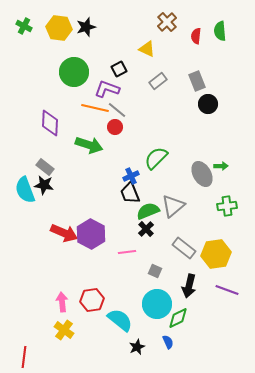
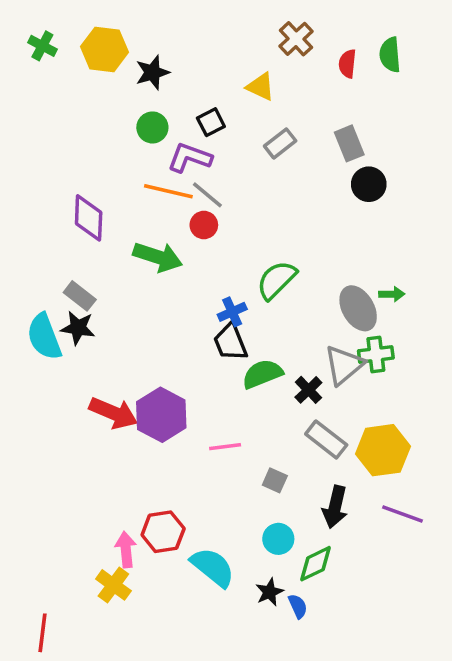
black star: (86, 27) -> (152, 72), moved
green circle: (74, 72) -> (152, 127), moved, size x0.6
gray triangle: (173, 206) -> (344, 365), moved
green cross: (227, 206) -> (376, 354), moved
black cross: (146, 229) -> (308, 390), moved
pink arrow: (62, 302) -> (126, 549), moved
cyan circle: (157, 304) -> (278, 539), size x0.6
black star: (137, 347) -> (269, 592), moved

